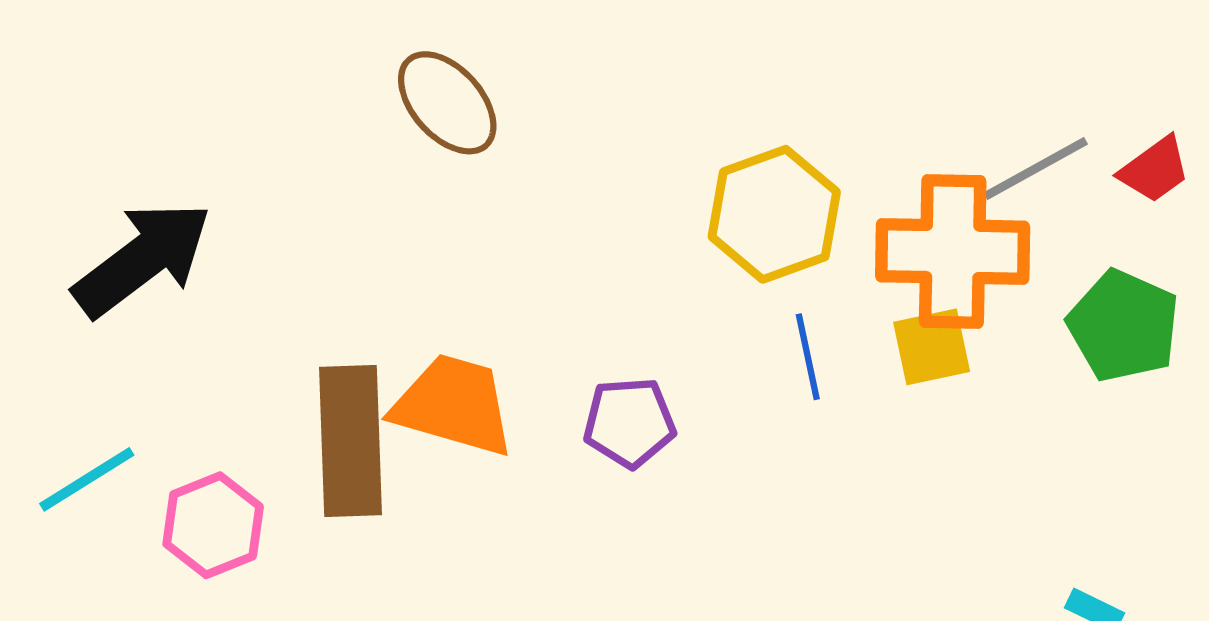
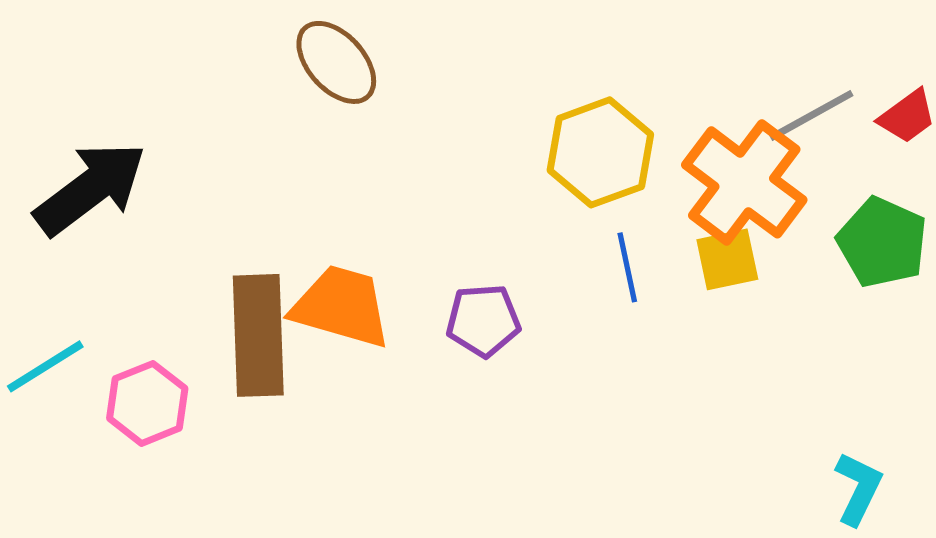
orange cross: (953, 251) -> (744, 182), turned 36

